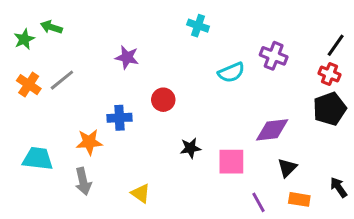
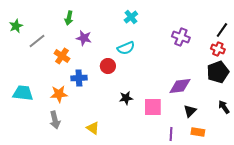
cyan cross: (198, 26) -> (131, 17), turned 32
green arrow: (51, 27) -> (69, 18), moved, turned -96
cyan semicircle: (231, 72) -> (126, 48), moved
gray line: (62, 80) -> (37, 41), moved
orange cross: (29, 85) -> (62, 56), moved
cyan trapezoid: (38, 159) -> (23, 93), moved
black arrow: (339, 187) -> (224, 107), moved
purple line: (258, 202) -> (171, 134), turned 32

